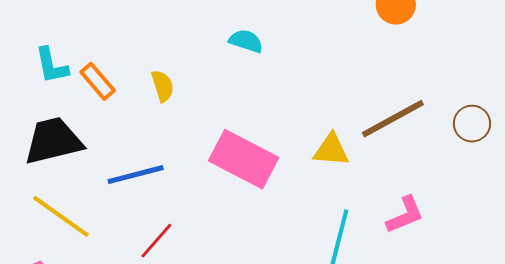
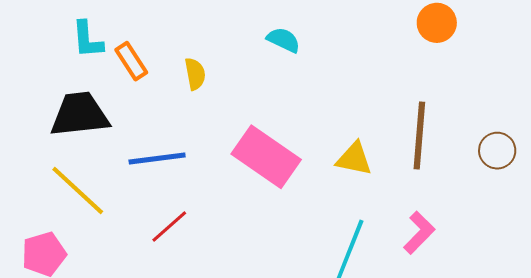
brown line: (393, 119) -> (419, 136), turned -64
pink L-shape: (405, 215) -> (419, 233), turned -30

